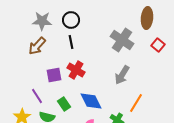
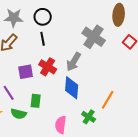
gray arrow: (122, 75) -> (74, 62), moved
blue diamond: (91, 101) -> (72, 88), moved, turned 30
green rectangle: (64, 104) -> (36, 101), turned 40

